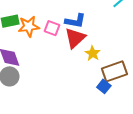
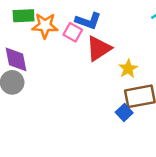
blue L-shape: (75, 21) -> (88, 21), moved
yellow star: (93, 53) -> (128, 69), moved

